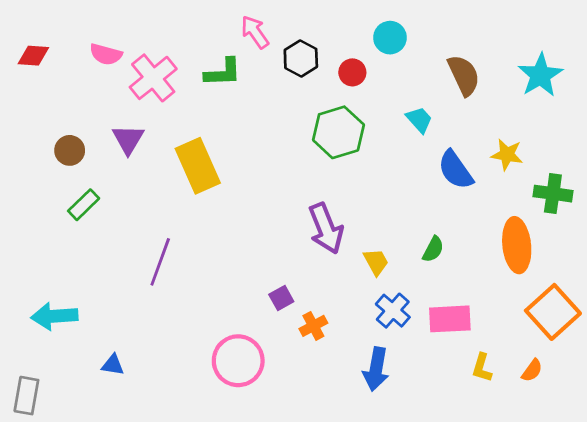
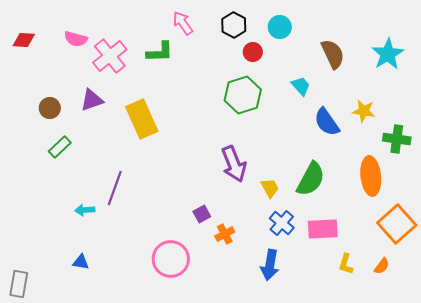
black hexagon: (301, 58) -> (234, 25), moved
purple triangle: (128, 139) -> (92, 100), turned 40
green semicircle: (433, 249) -> (311, 179), size x1.8
cyan arrow: (54, 316) -> (85, 210), moved, size x0.6

